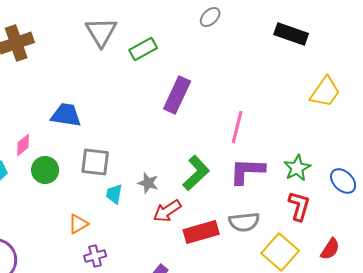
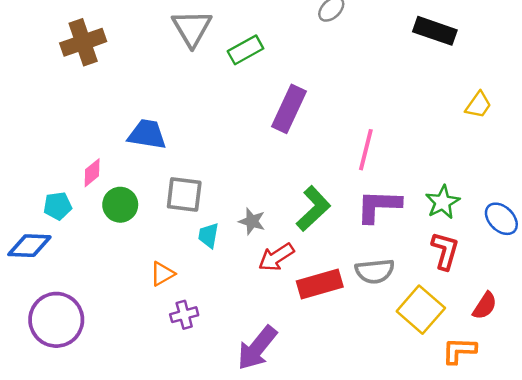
yellow trapezoid: (325, 92) -> (478, 105), size x0.7

